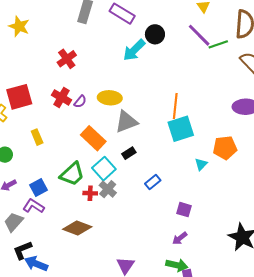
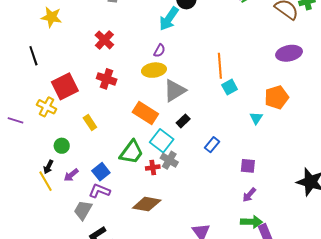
purple semicircle: (80, 102) -> (159, 51), moved
cyan square: (181, 129) -> (230, 87), size x0.6

